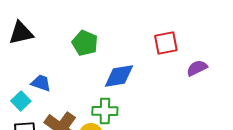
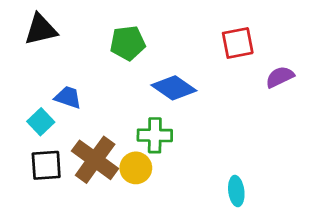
green pentagon: (85, 43) -> (128, 43), turned -30
blue diamond: (119, 76) -> (174, 88), turned 44

